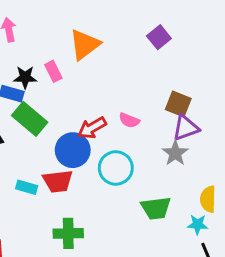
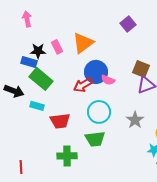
orange triangle: (85, 45) -> (83, 43), moved
blue circle: (73, 150) -> (96, 72), moved
gray star: (175, 153) -> (135, 120), moved
cyan rectangle: (27, 187) -> (37, 106), moved
green trapezoid: (156, 208) -> (95, 139), moved

